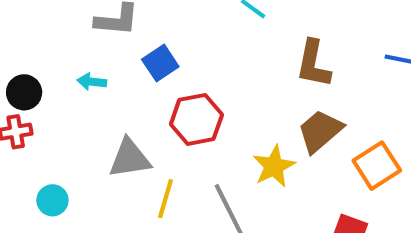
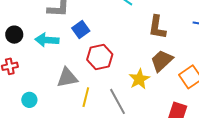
cyan arrow: (92, 82) -> (47, 40), size x1.6
black circle: (24, 92) -> (14, 35), moved

